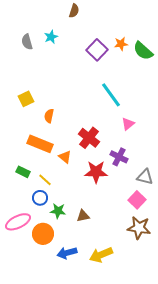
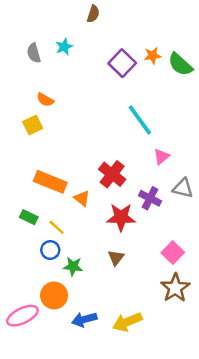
orange semicircle: (49, 116) -> (45, 100), moved, turned -72
gray triangle: (145, 177) -> (183, 188), moved
brown triangle: (83, 216) -> (116, 258), moved, turned -40
pink ellipse: (18, 222) -> (22, 316), moved
brown star: (139, 228) -> (175, 288), turned 30

